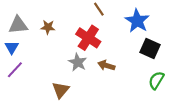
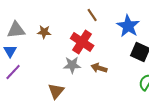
gray star: (78, 62) -> (72, 65), turned -30

